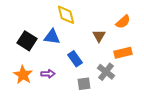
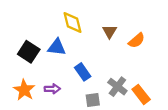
orange semicircle: (123, 22) -> (137, 40), moved
brown triangle: (99, 36) -> (110, 31), moved
orange rectangle: (123, 53) -> (141, 94), moved, turned 66

